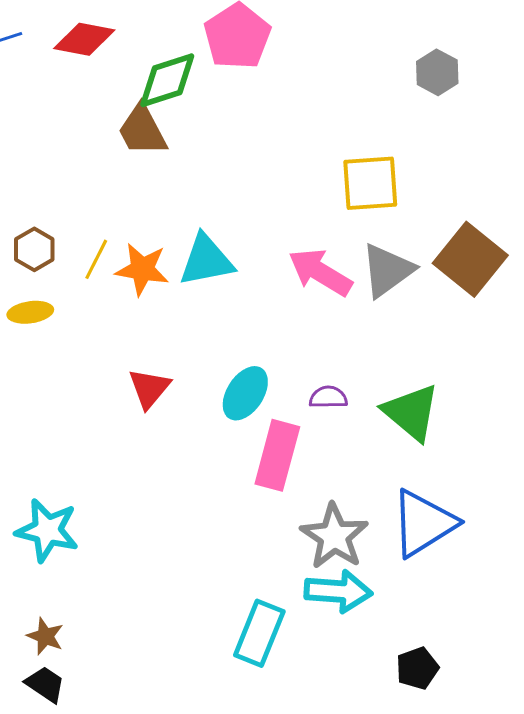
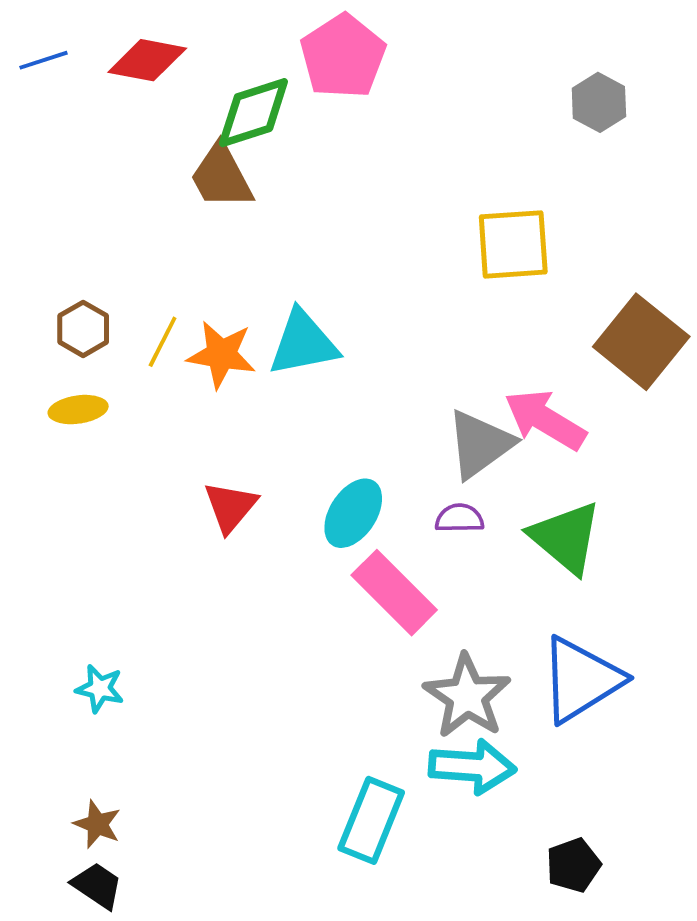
gray triangle: (387, 270) -> (480, 444), moved
pink arrow: (320, 272) -> (545, 420), moved
pink rectangle: (277, 455) -> (394, 593), turned -60
cyan star: (47, 530) -> (100, 689), size x0.6

